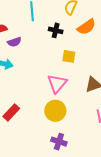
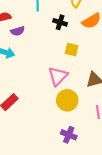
yellow circle: (55, 111) -> (67, 100), moved
purple cross: (59, 142) -> (69, 135), moved

